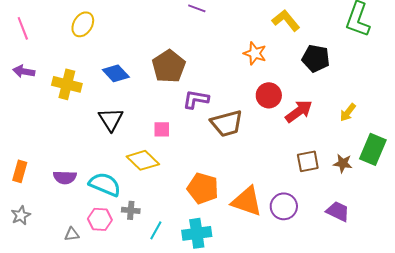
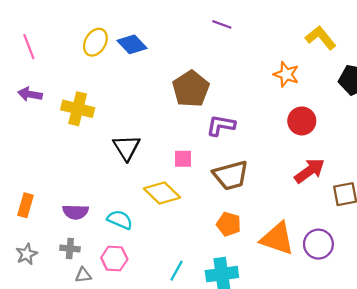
blue diamond: (116, 73) -> (132, 44), moved
red arrow: (299, 111) -> (310, 171), moved
brown trapezoid: (227, 123) -> (231, 175), moved
cyan semicircle: (105, 184) -> (120, 220), size x0.7
orange pentagon: (203, 188) -> (229, 224), size x0.7
gray cross: (131, 210) -> (70, 249), moved

